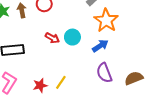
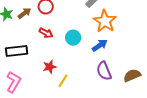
brown arrow: (22, 10) -> (24, 13), turned 64
red arrow: (52, 38) -> (46, 33), moved
red star: (40, 85) -> (50, 67), moved

